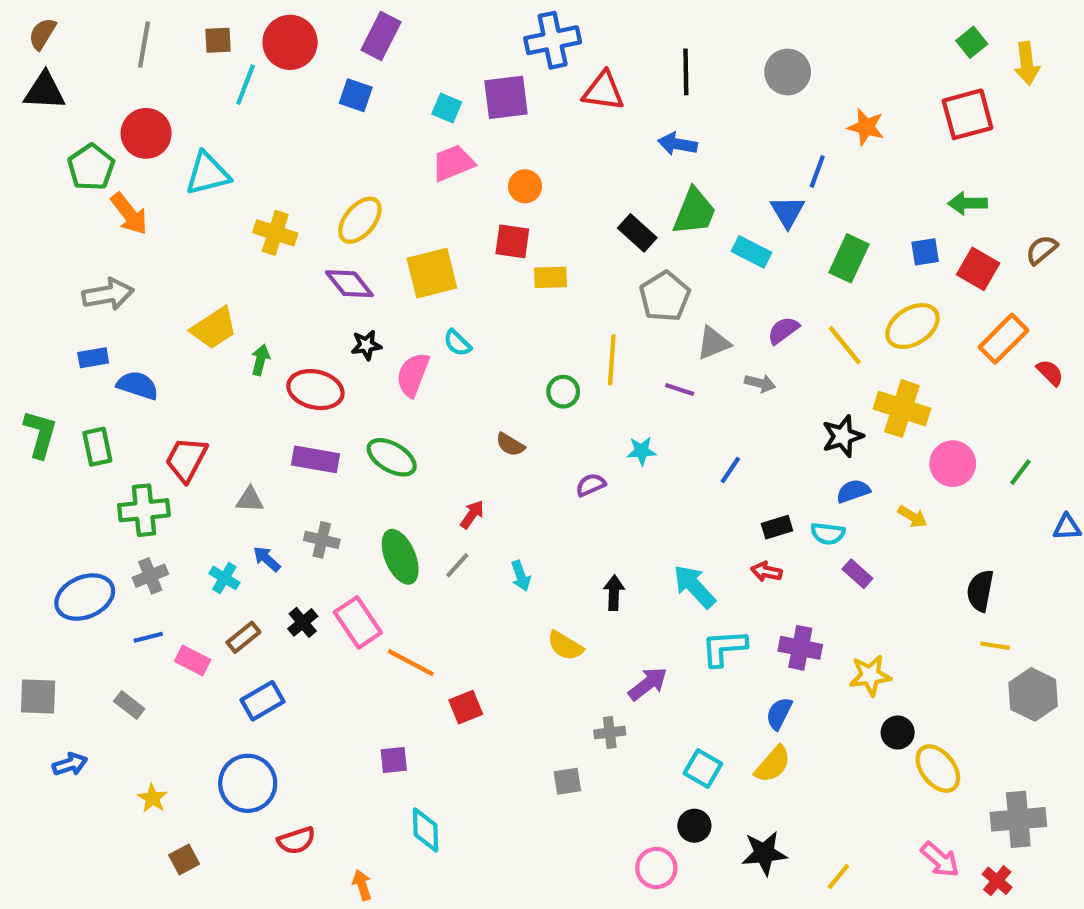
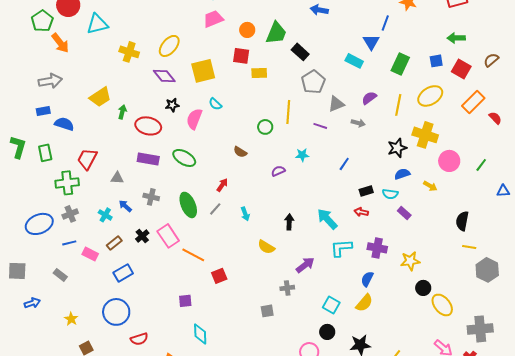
green trapezoid: (694, 212) -> (276, 33), moved
yellow line: (845, 345) -> (398, 105), turned 50

